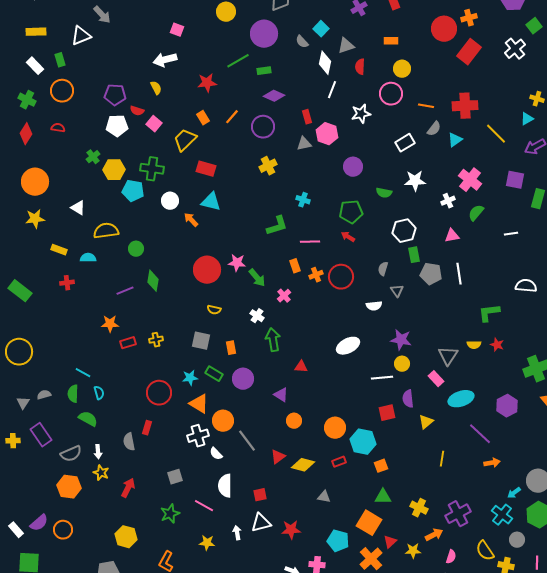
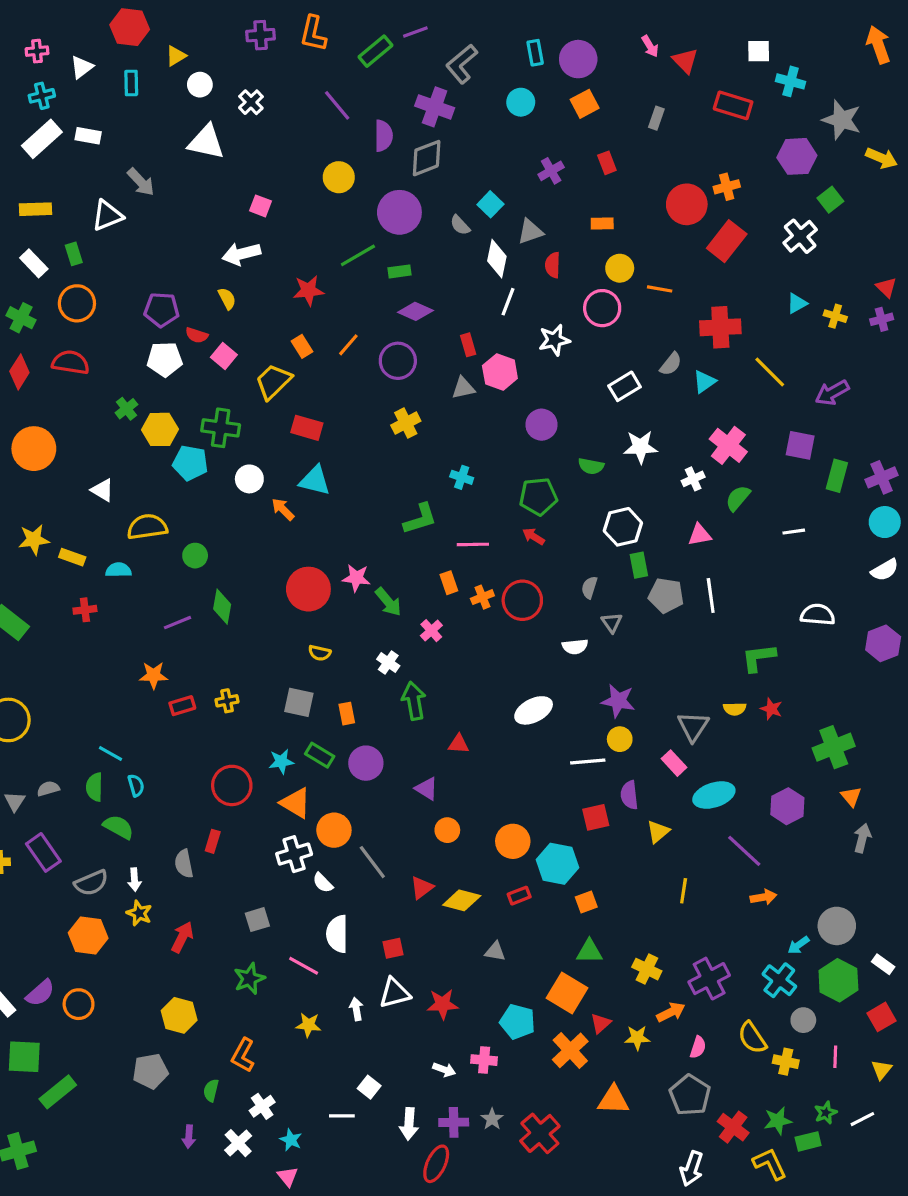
orange line: (426, 106) -> (660, 289), moved
cyan triangle: (527, 119) -> (797, 303), moved
red semicircle: (58, 128) -> (71, 362), size x1.6
yellow star: (35, 219) -> (34, 540), moved

